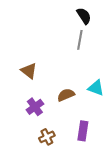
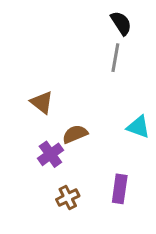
brown semicircle: (66, 95) -> (75, 134), moved

